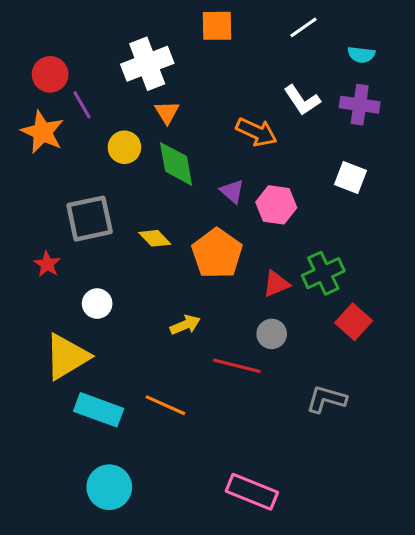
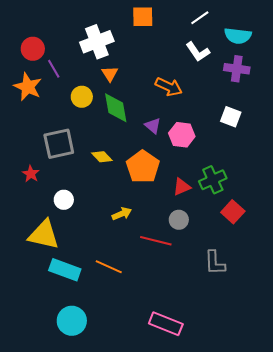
cyan semicircle: (361, 55) -> (238, 36), size x1.5
white L-shape: (302, 100) -> (198, 52), moved
yellow triangle: (67, 357) -> (44, 235), turned 44
gray L-shape: (326, 399) -> (215, 263), turned -108

